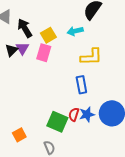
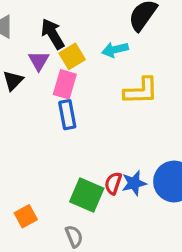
black arrow: (25, 28) -> (53, 34), moved
purple triangle: (22, 48) -> (39, 61), moved
blue rectangle: (81, 85) -> (67, 115), moved

